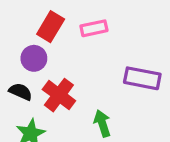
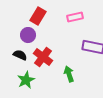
pink rectangle: (94, 28) -> (75, 17), moved

